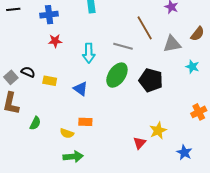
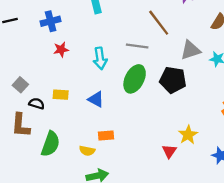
gray triangle: (172, 44) -> (190, 50), moved
black semicircle: (28, 72) -> (37, 104), moved
gray square: (11, 77) -> (20, 85), moved
green semicircle: (35, 123) -> (50, 144), size x1.6

